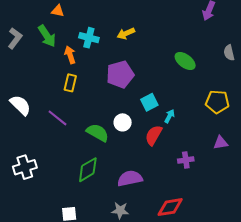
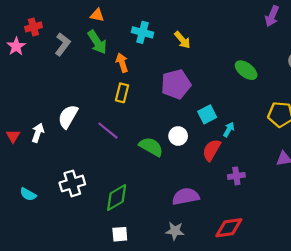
orange triangle: (58, 11) -> (97, 15), moved
yellow arrow: (126, 33) -> (182, 40), turned -108
cyan cross: (89, 38) -> (142, 32), moved
white semicircle: (20, 105) -> (68, 117), turned -105
purple cross: (186, 160) -> (236, 176), moved
green diamond: (88, 170) -> (117, 198), moved

